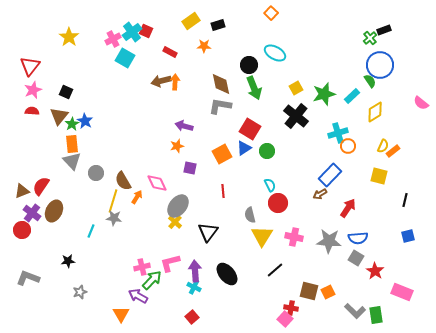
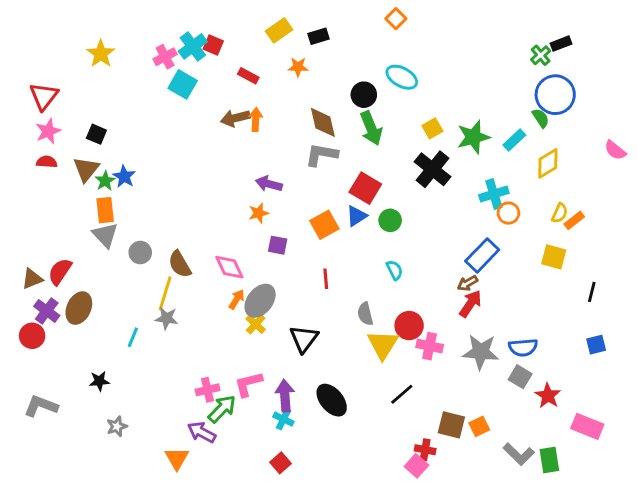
orange arrow: (137, 197) -> (237, 299), moved
red circle: (278, 203) -> (409, 326), moved
red arrow: (348, 208) -> (470, 304), moved

